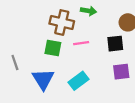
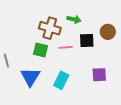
black square: (115, 44) -> (87, 41), moved
cyan rectangle: (78, 81) -> (61, 80), turned -30

